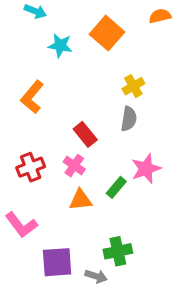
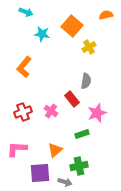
yellow cross: (133, 86) -> (89, 47), moved
red rectangle: (85, 134) -> (72, 99), moved
green rectangle: (116, 187) -> (82, 134), moved, turned 32
orange triangle: (80, 200) -> (55, 150), moved, turned -35
pink L-shape: (21, 225) -> (17, 149), turned 130

